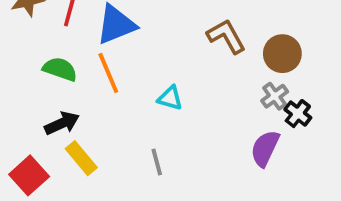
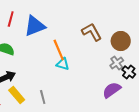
orange line: (108, 73) -> (59, 50), moved
purple semicircle: (265, 148) -> (112, 90), turned 30
gray line: (157, 162) -> (43, 97), moved

